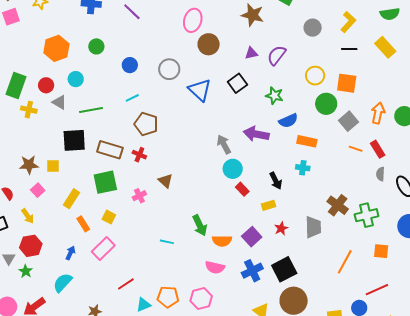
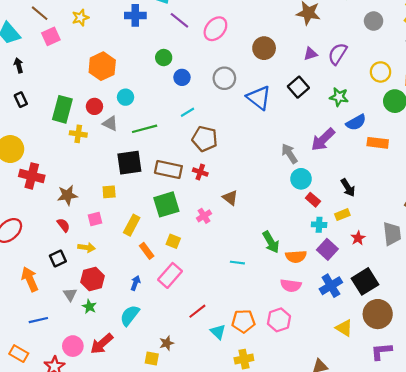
pink ellipse: (193, 20) -> (215, 29), moved, turned 30
green circle: (96, 46) -> (164, 58), moved
purple arrow: (256, 134) -> (323, 140), turned -50
brown star: (29, 165) -> (67, 195), moved
cyan cross: (303, 168) -> (319, 225), moved
pink square: (38, 190) -> (95, 219), turned 32
yellow arrow: (28, 216) -> (86, 247), turned -42
cyan triangle: (143, 305) -> (218, 332), turned -49

